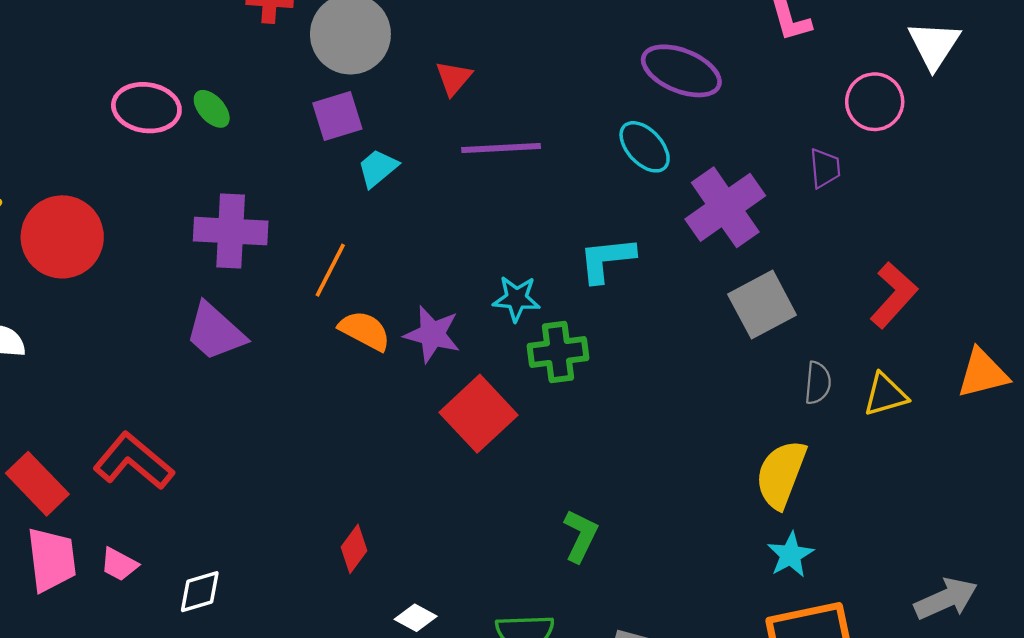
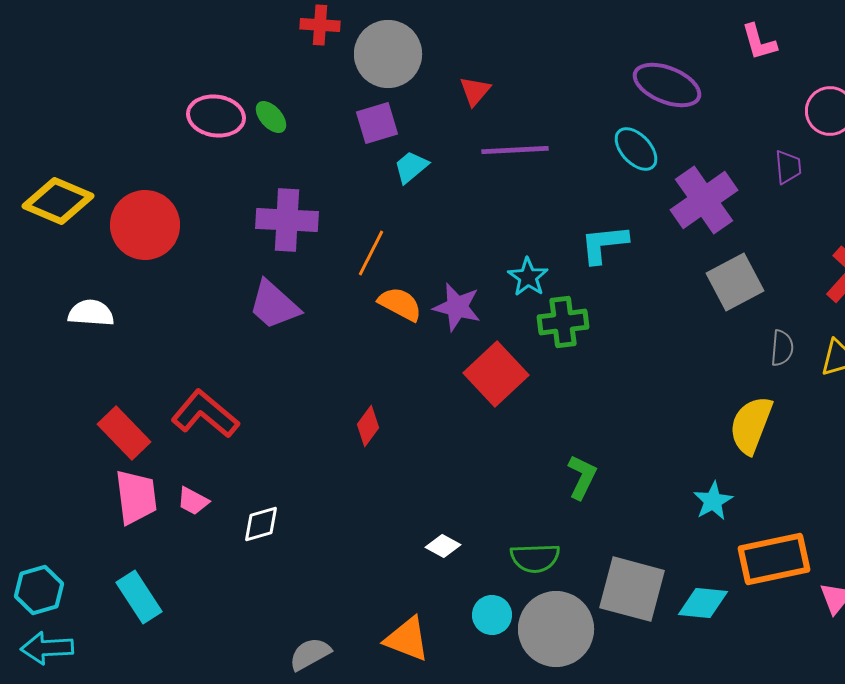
cyan star: (516, 299) -> (528, 277), turned 30
red diamond: (354, 549) -> (368, 426), moved
cyan star: (790, 555) -> (713, 501), moved

